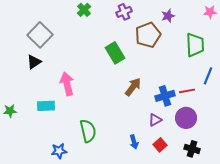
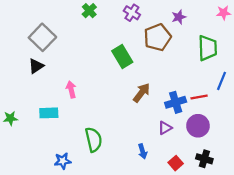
purple cross: (124, 12) -> (132, 13), turned -35
pink arrow: (67, 84) -> (71, 90), size x0.7
red square: (160, 145) -> (176, 163), moved

